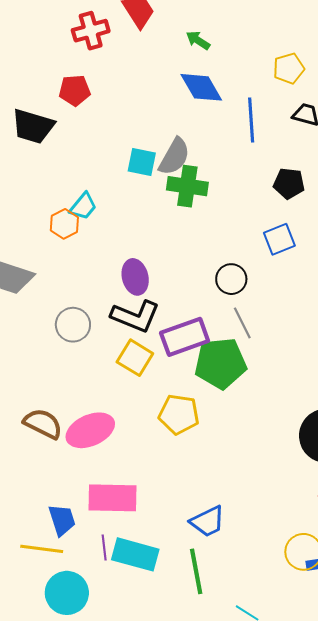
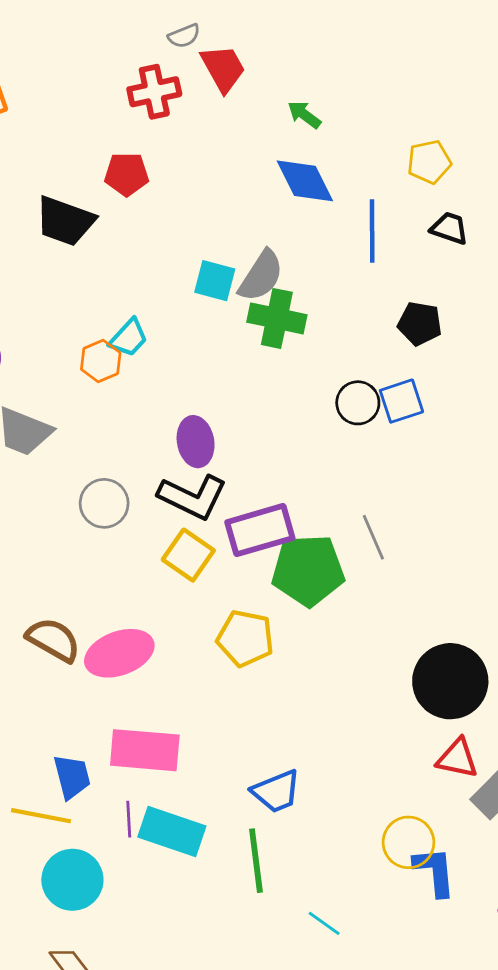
black circle: (231, 279) -> (358, 403), moved
gray line: (242, 323) -> (373, 537), moved

